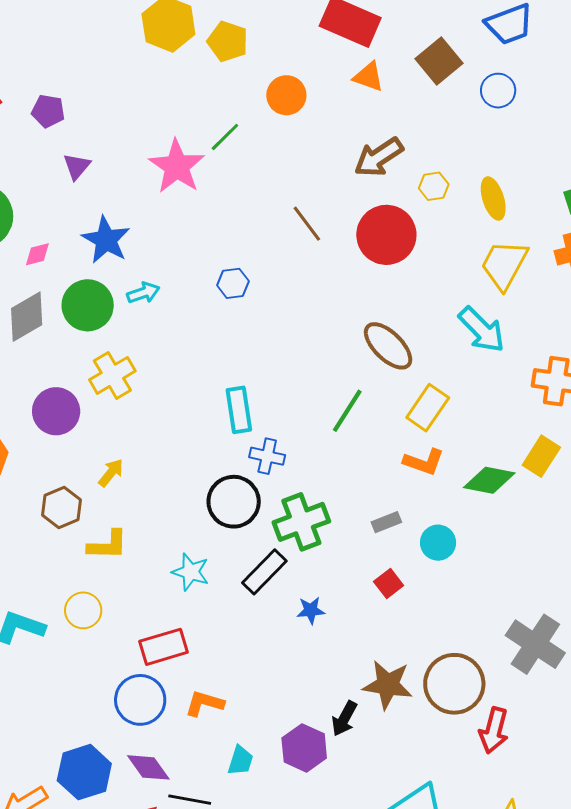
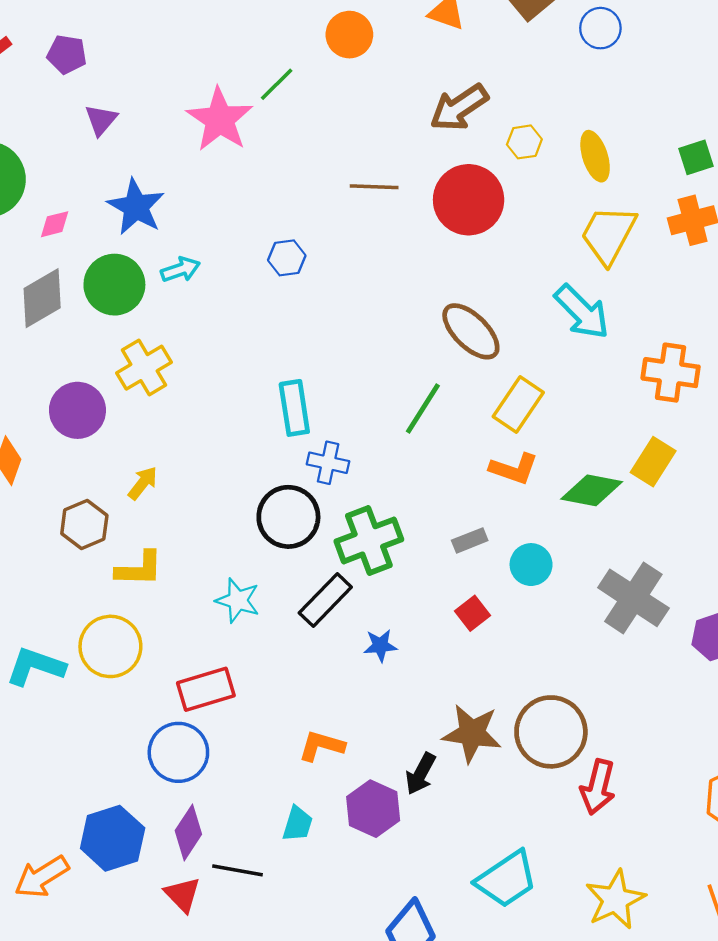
brown line: (307, 224) -> (374, 187), turned -51
yellow circle: (83, 610) -> (110, 646), size x1.4
gray cross: (535, 644) -> (633, 598), moved
orange L-shape: (204, 703) -> (321, 746), moved
purple diamond: (148, 767) -> (188, 832), turned 69

